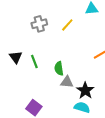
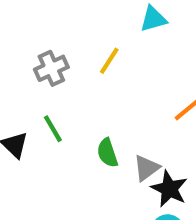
green line: (34, 62) -> (53, 129), moved
gray triangle: (67, 82) -> (146, 168), moved, turned -32

